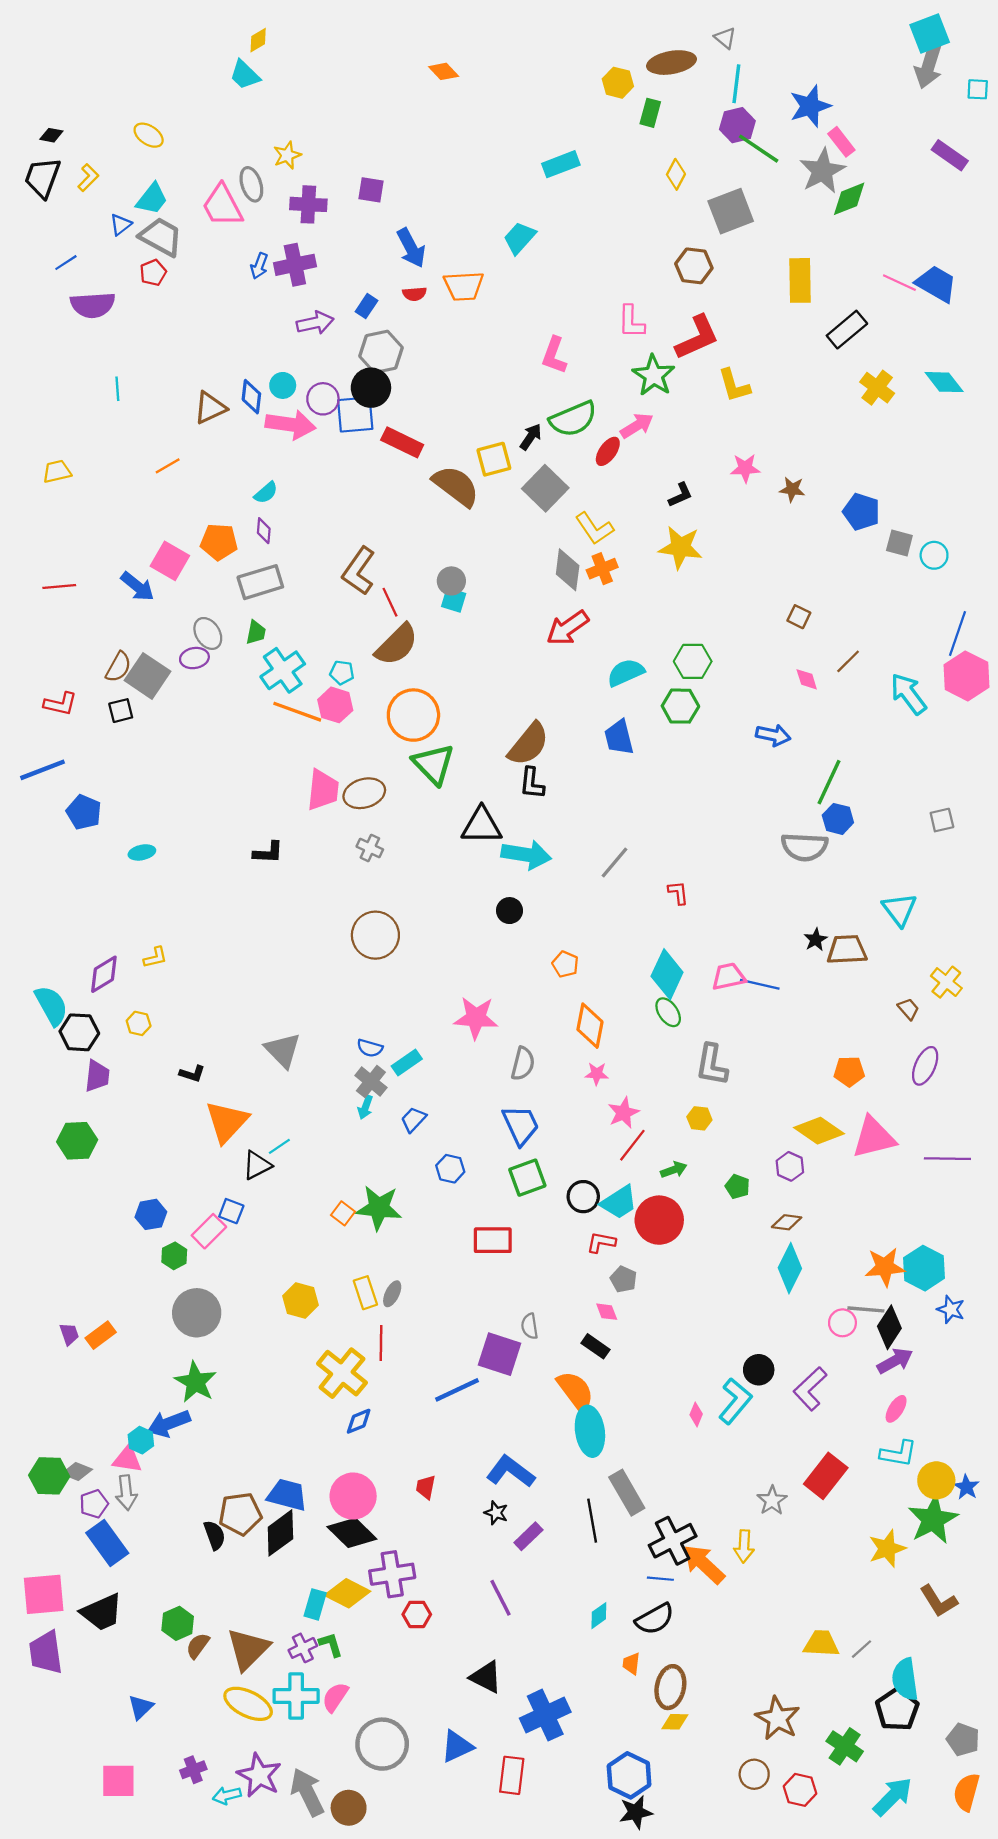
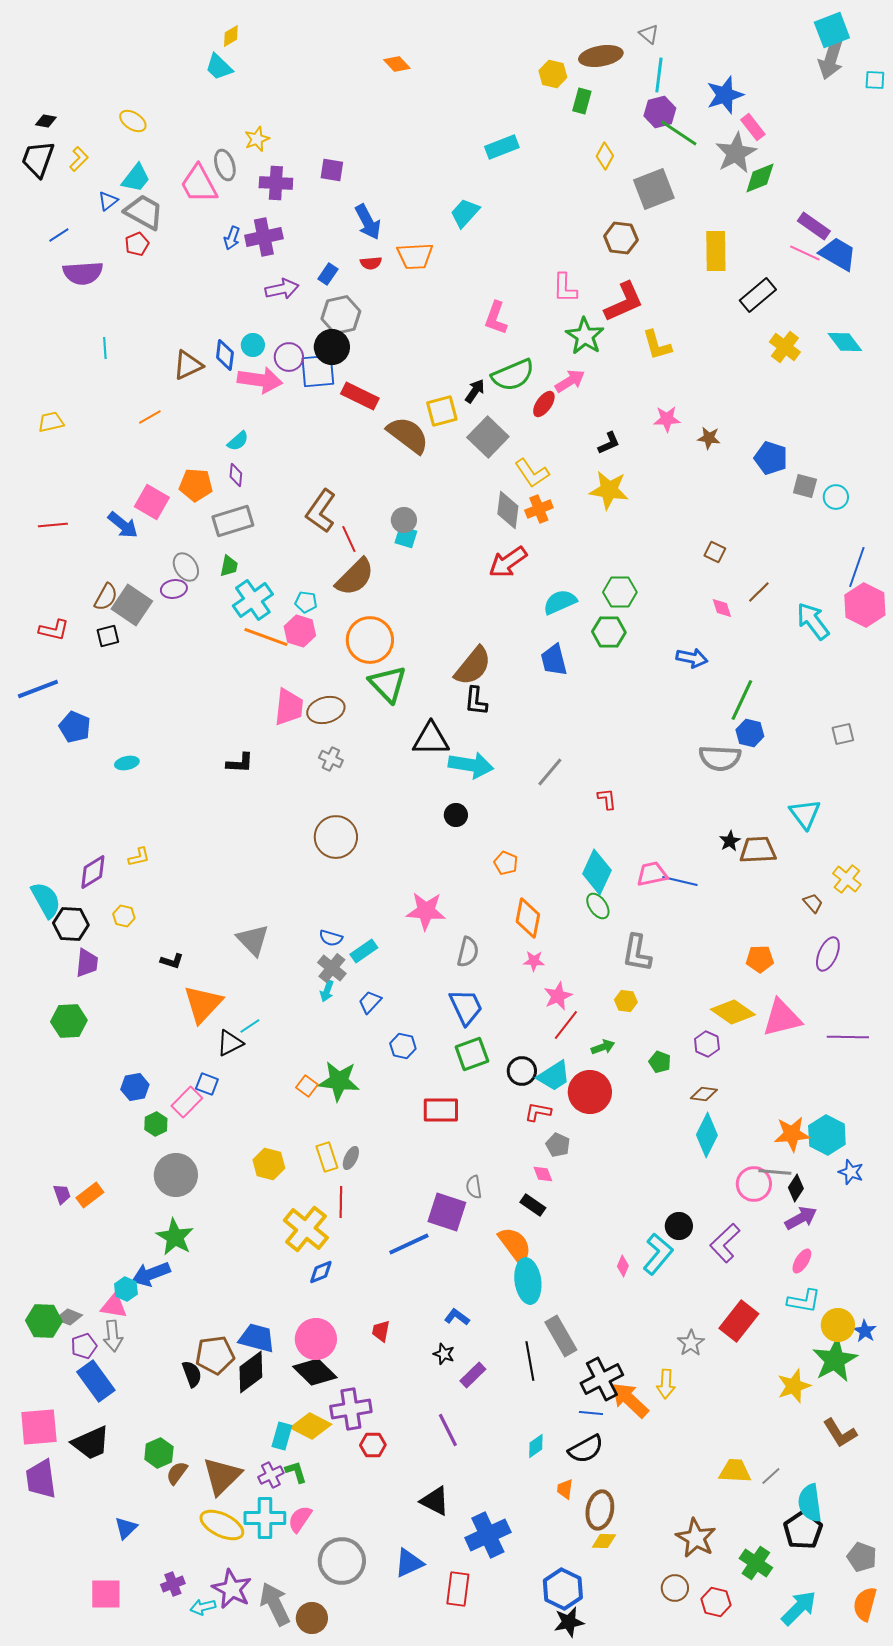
purple rectangle: (950, 155) -> (814, 226), moved
pink circle: (842, 1323) -> (754, 1184), size x1.4
black diamond: (889, 1327) -> (796, 1188), size x0.7
blue L-shape: (511, 1471) -> (457, 1317), size x0.6

